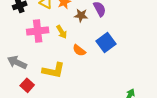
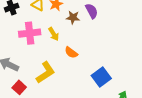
blue square: (106, 42) -> (101, 77), moved
yellow L-shape: (54, 70) -> (46, 72), turned -45

